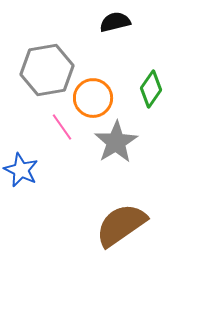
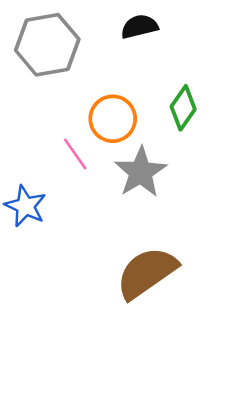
gray hexagon: (47, 70) -> (47, 45), moved

